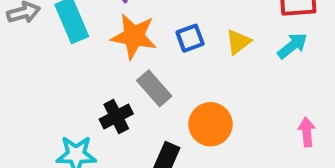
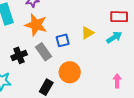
blue square: (190, 38) -> (63, 40), moved
black cross: (116, 117) -> (19, 55), moved

